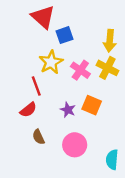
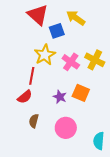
yellow arrow: (110, 41) -> (76, 18), moved, turned 120
red line: (36, 86) -> (32, 76), turned 30
brown semicircle: (38, 137) -> (34, 121), turned 40

